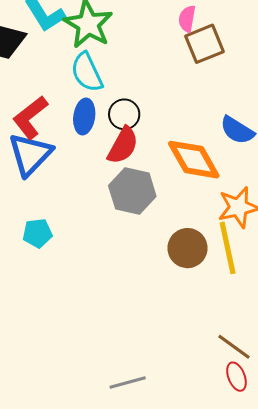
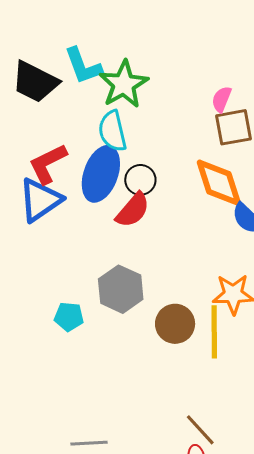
blue ellipse: (84, 116) -> (101, 174), size x1.6
orange diamond: (194, 160) -> (219, 183), moved
gray hexagon: (132, 191) -> (121, 289), moved
cyan pentagon: (37, 233) -> (69, 317), moved

